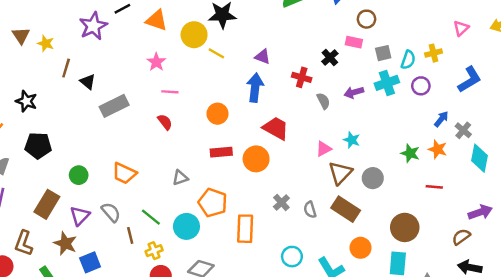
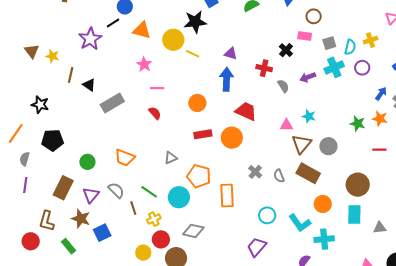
pink triangle: (324, 149) -> (286, 125), turned 32

